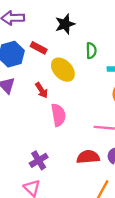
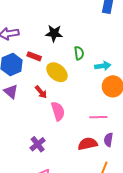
black star: (65, 24) -> (54, 33), turned 30
purple cross: (39, 160) -> (38, 144), moved

